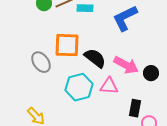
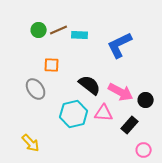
orange square: (67, 45) -> (52, 65), moved, size x0.6
black rectangle: (135, 108) -> (130, 125), moved, turned 30

